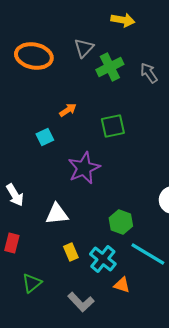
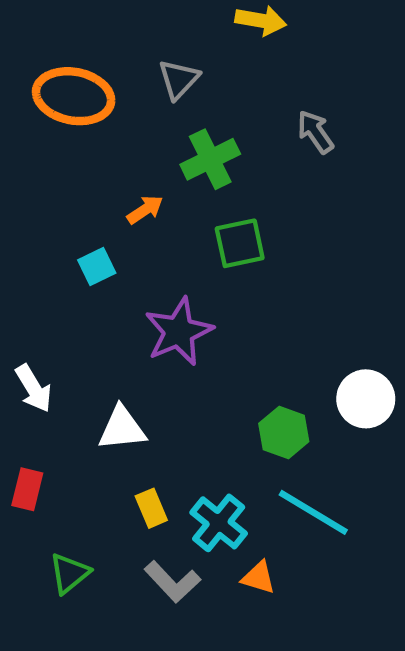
green cross: (110, 67) -> (210, 159), moved
green hexagon: (121, 222) -> (284, 432), moved
gray L-shape: (81, 302) -> (172, 582), moved

